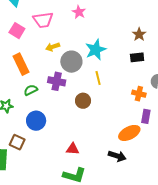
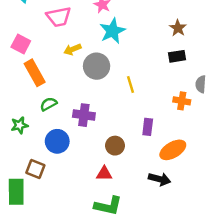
pink square: (17, 31) -> (21, 44), moved
cyan star: (96, 50) -> (112, 31), moved
purple cross: (57, 81) -> (84, 115), moved
brown circle: (83, 101) -> (115, 146), moved
purple rectangle: (146, 116) -> (148, 127), moved

